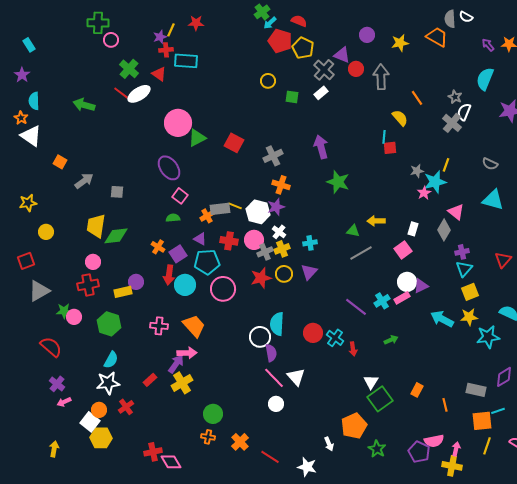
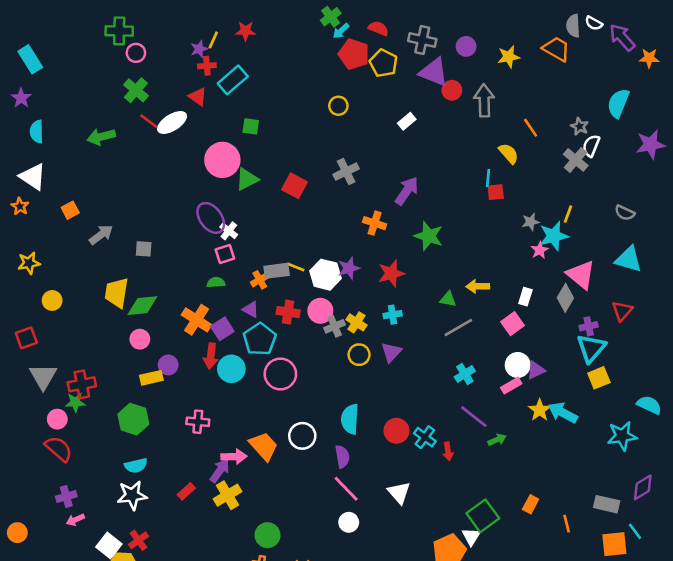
cyan rectangle: (29, 45) -> (30, 59), size x1.5
purple arrow: (488, 45) -> (622, 37), moved, size x1.6
purple triangle: (342, 55) -> (434, 72), size x1.4
cyan rectangle: (186, 61) -> (233, 80), turned -45
green cross: (129, 69) -> (136, 90), moved
gray cross: (324, 70) -> (422, 40), moved, turned -30
green square: (292, 97) -> (251, 126), moved
green arrow: (84, 105) -> (101, 137), turned -30
orange star: (21, 118) -> (20, 206), moved
purple arrow: (321, 147) -> (407, 191), turned 50
gray cross: (273, 156) -> (346, 172), moved
orange square: (60, 162) -> (70, 210), turned 32
orange cross: (281, 185) -> (375, 223), moved
pink square: (180, 196) -> (225, 254), turned 35
pink triangle: (456, 212) -> (581, 275), size x1.4
white cross: (279, 232) -> (229, 231), moved
orange cross: (158, 247) -> (197, 320), size x1.6
yellow cross: (282, 249) -> (356, 322), turned -35
red triangle: (503, 260) -> (622, 311), moved
pink circle: (93, 262) -> (140, 339), moved
cyan pentagon: (207, 262) -> (260, 339), turned -30
cyan triangle: (464, 269) -> (591, 348), size x1.4
red star: (261, 278) -> (391, 273), moved
red cross: (88, 285) -> (82, 384), moved
gray triangle: (39, 291) -> (43, 377), turned -30
cyan cross: (382, 301) -> (465, 374), moved
purple line: (356, 307) -> (474, 417), moved
pink circle: (74, 317) -> (57, 419), moved
yellow star: (469, 317) -> (540, 410), moved, turned -30
orange trapezoid: (194, 326) -> (264, 446), moved
white circle: (260, 337) -> (302, 436), moved
cyan semicircle: (111, 360) -> (136, 466), turned 48
white triangle: (296, 377) -> (399, 493), moved
white triangle: (371, 382) -> (471, 536), moved
purple cross: (57, 384) -> (66, 496), turned 35
red cross: (126, 407) -> (139, 540), moved
orange circle: (99, 410) -> (17, 533), moved
cyan line: (498, 411) -> (635, 531), turned 72

